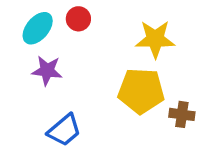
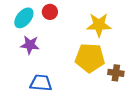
blue trapezoid: (64, 130) -> (41, 83), turned -135

